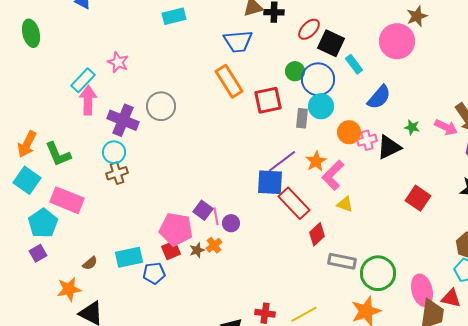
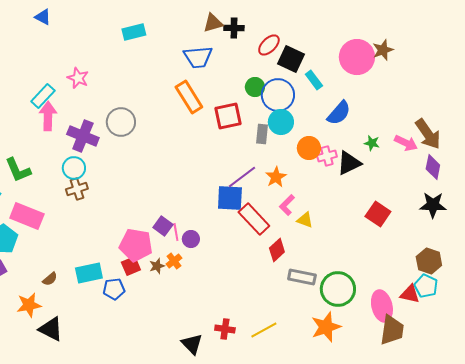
brown star: (417, 16) -> (383, 50), moved
pink L-shape: (333, 175) -> (287, 205), moved, size x0.7
red triangle: (451, 298) -> (410, 294), moved

